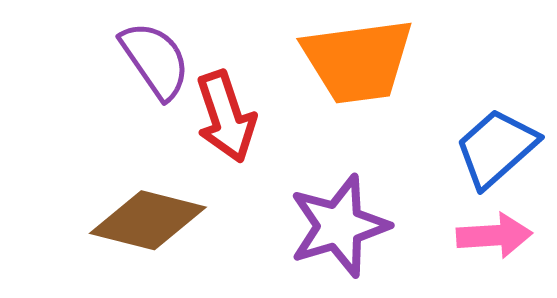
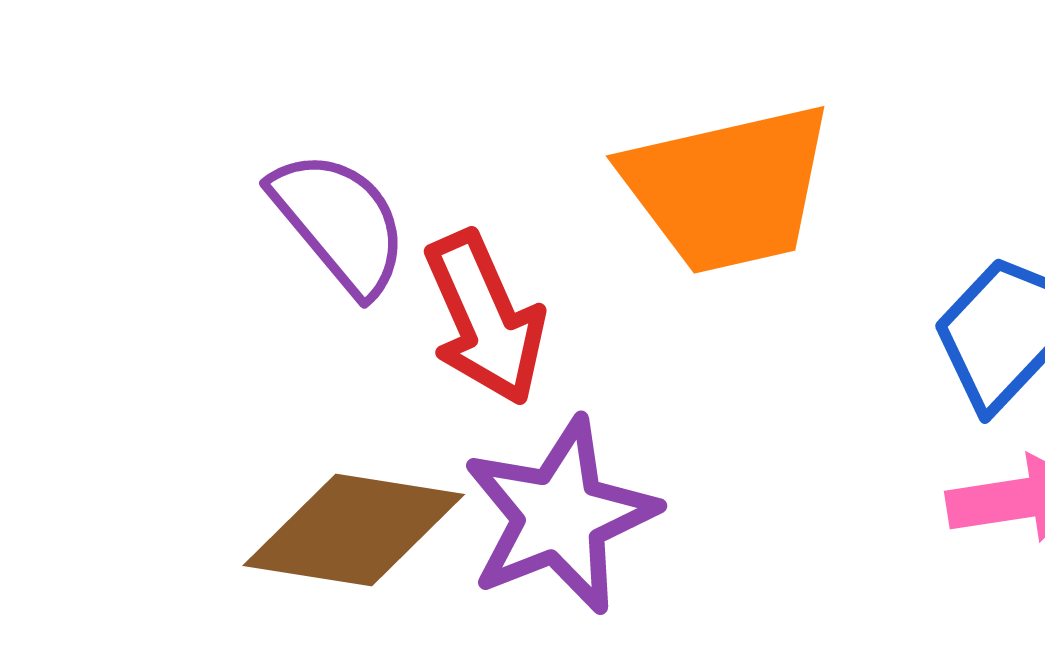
purple star: (339, 226) -> (560, 516), moved

